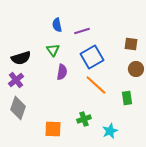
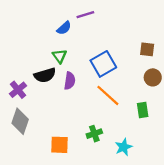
blue semicircle: (57, 25) -> (64, 28), turned -120
purple line: (82, 31) -> (85, 15), moved
black semicircle: (21, 58) -> (45, 75), moved

